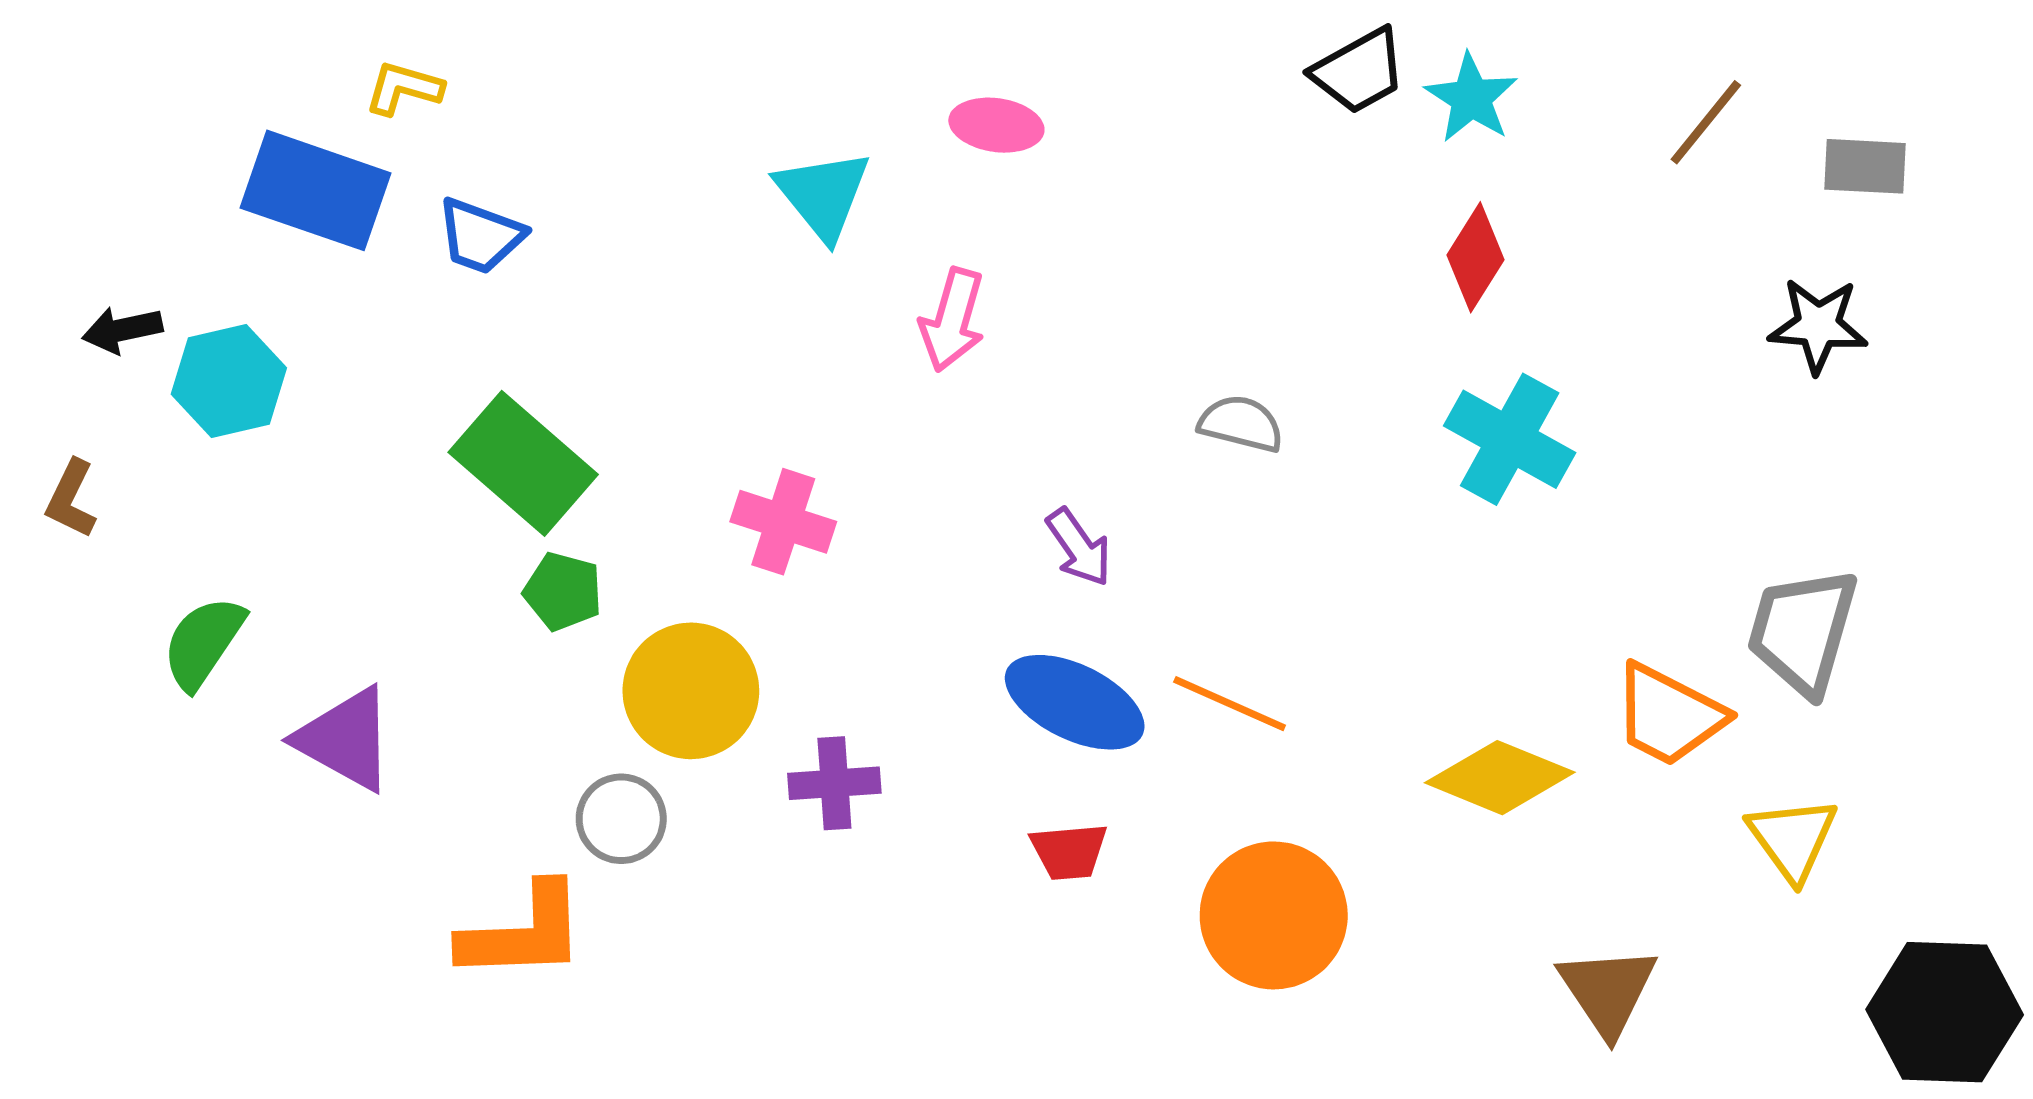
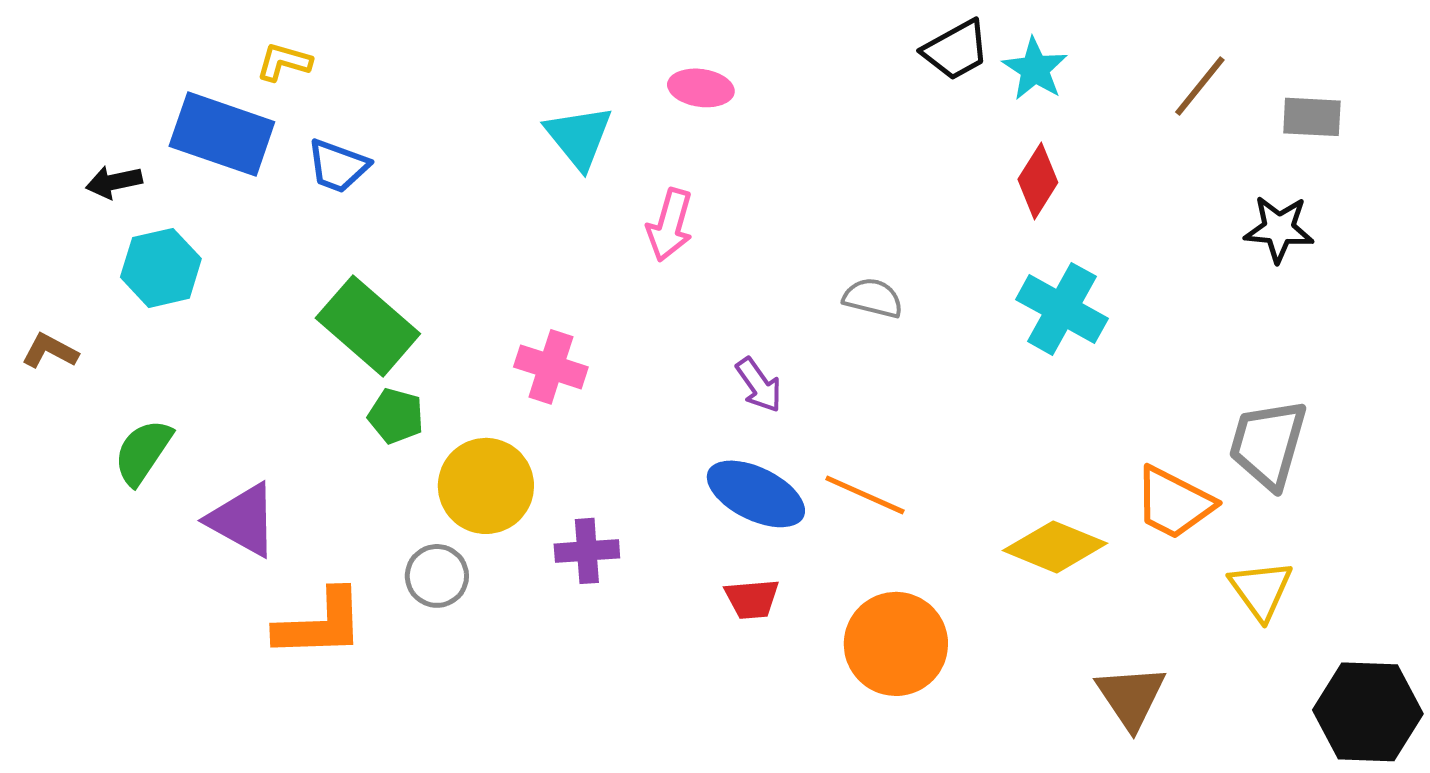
black arrow: (122, 330) -> (114, 182), moved
brown L-shape: (71, 499) -> (50, 351), turned 92
orange L-shape: (523, 933) -> (320, 624), moved

